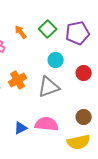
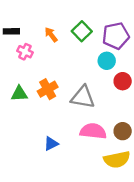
cyan circle: (56, 60) -> (107, 61), moved
gray triangle: (49, 87) -> (83, 97), turned 30
pink semicircle: (47, 124) -> (93, 131), moved

